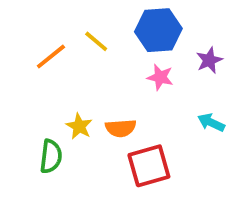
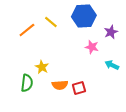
pink star: (160, 77) -> (92, 47), moved
orange semicircle: (121, 128) -> (60, 85), moved
red square: (149, 166) -> (79, 88), size x0.6

